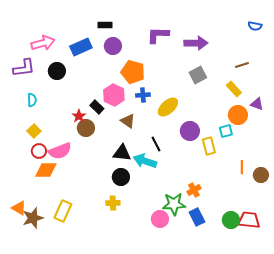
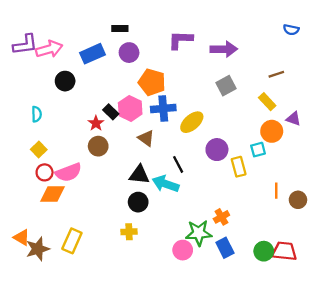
purple L-shape: (24, 68) -> (25, 45), moved
blue cross: (143, 95) -> (163, 108), size x1.5
black rectangle: (97, 107) -> (111, 112), moved
red star: (79, 116) -> (96, 123), moved

